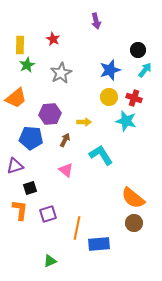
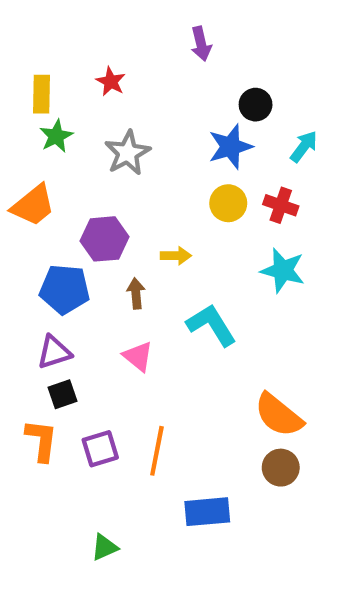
black circle: (138, 50) -> (256, 105), moved
cyan star: (126, 121) -> (283, 270), moved
brown arrow: (65, 140) -> (136, 293), turned -32
purple triangle: (15, 166) -> (54, 352), moved
orange line: (77, 228) -> (157, 451), moved

